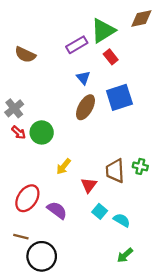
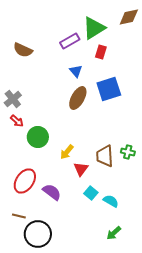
red rectangle: (111, 57) -> (101, 52), turned 56
green circle: (42, 132) -> (38, 137), moved
yellow arrow: (64, 166) -> (67, 152), moved

